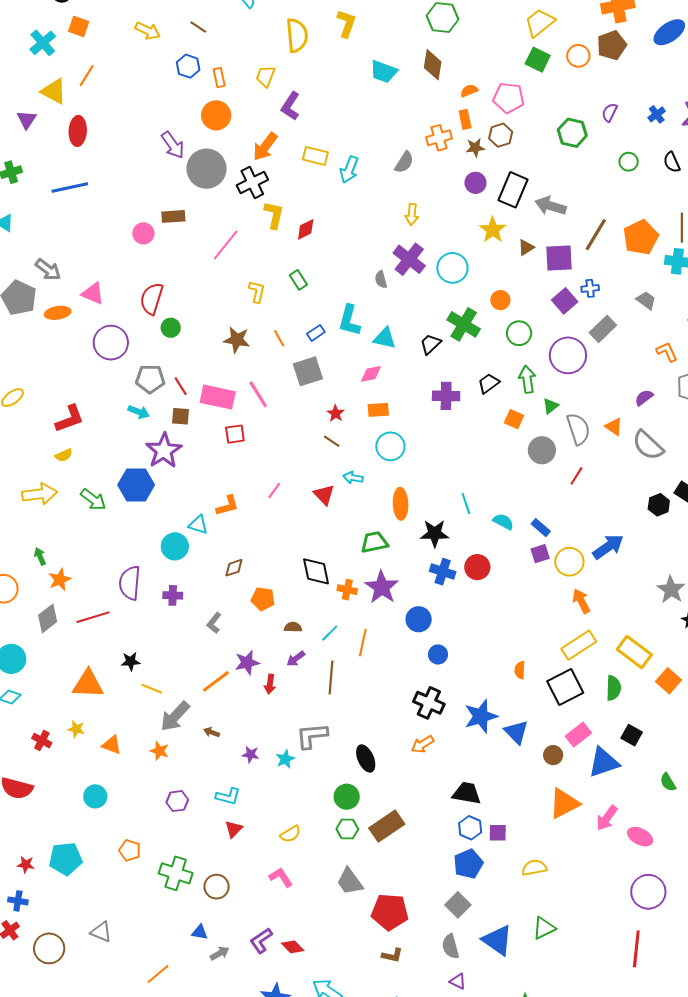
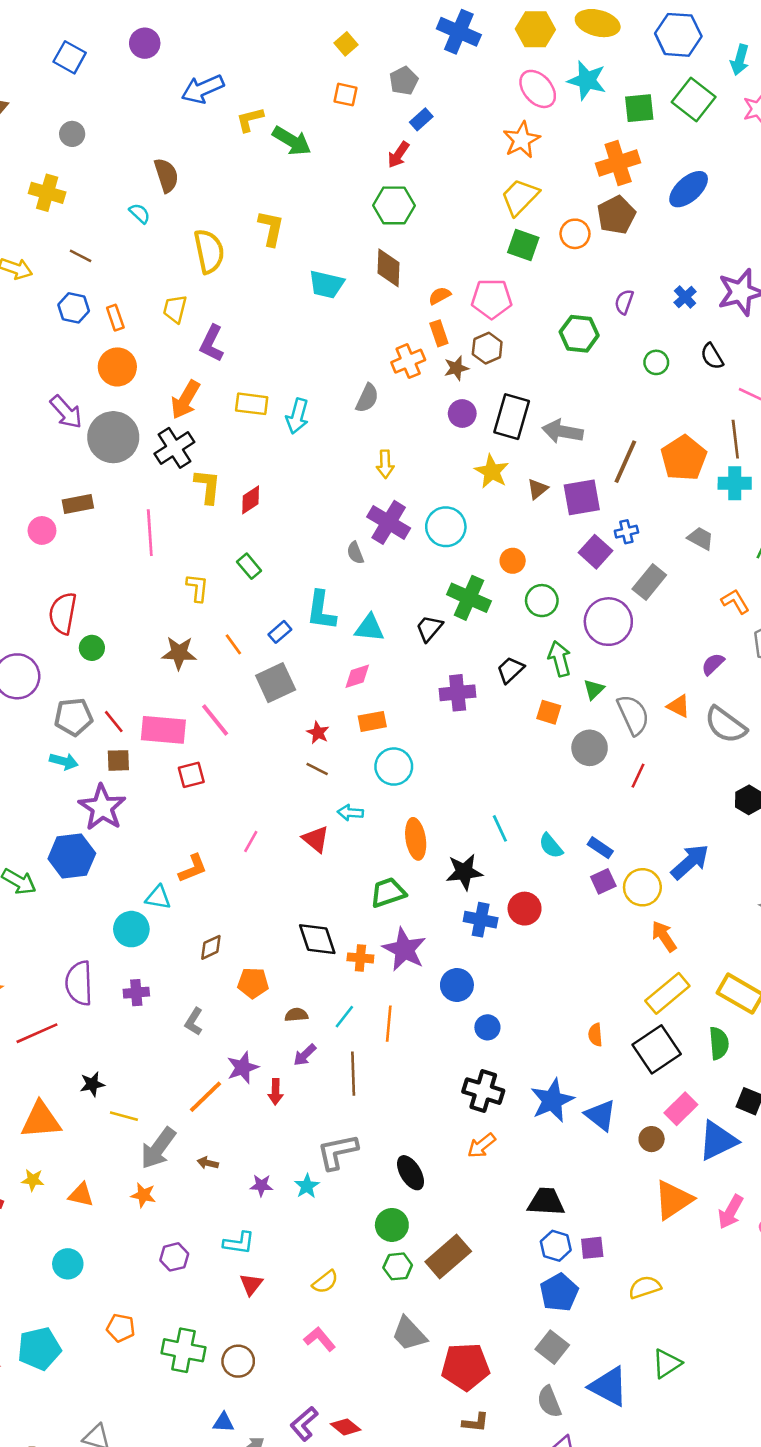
pink line: (226, 245) -> (150, 533), turned -36
cyan semicircle: (503, 522) -> (551, 846), turned -150

